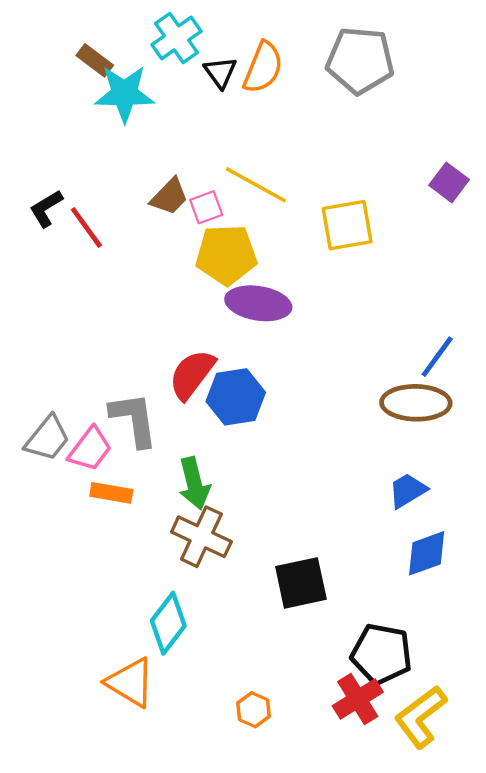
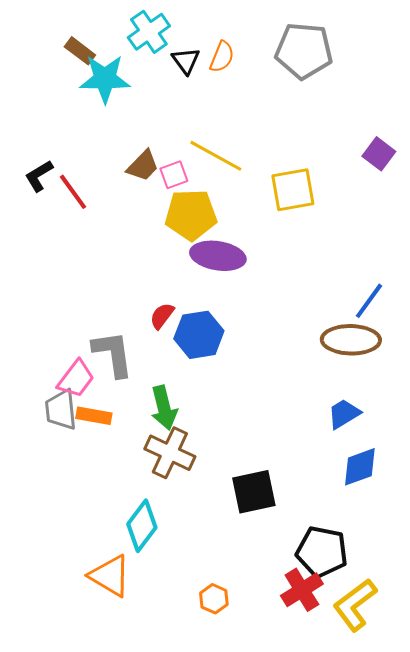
orange semicircle: (263, 68) -> (222, 57), size x0.7
red semicircle: (192, 374) -> (162, 316), size x0.6
gray trapezoid: (47, 438) -> (61, 410), moved, turned 135

